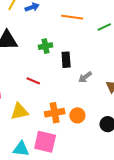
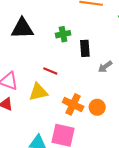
yellow triangle: (19, 111) -> (38, 92), moved
orange cross: (55, 113) -> (73, 104), turned 36

